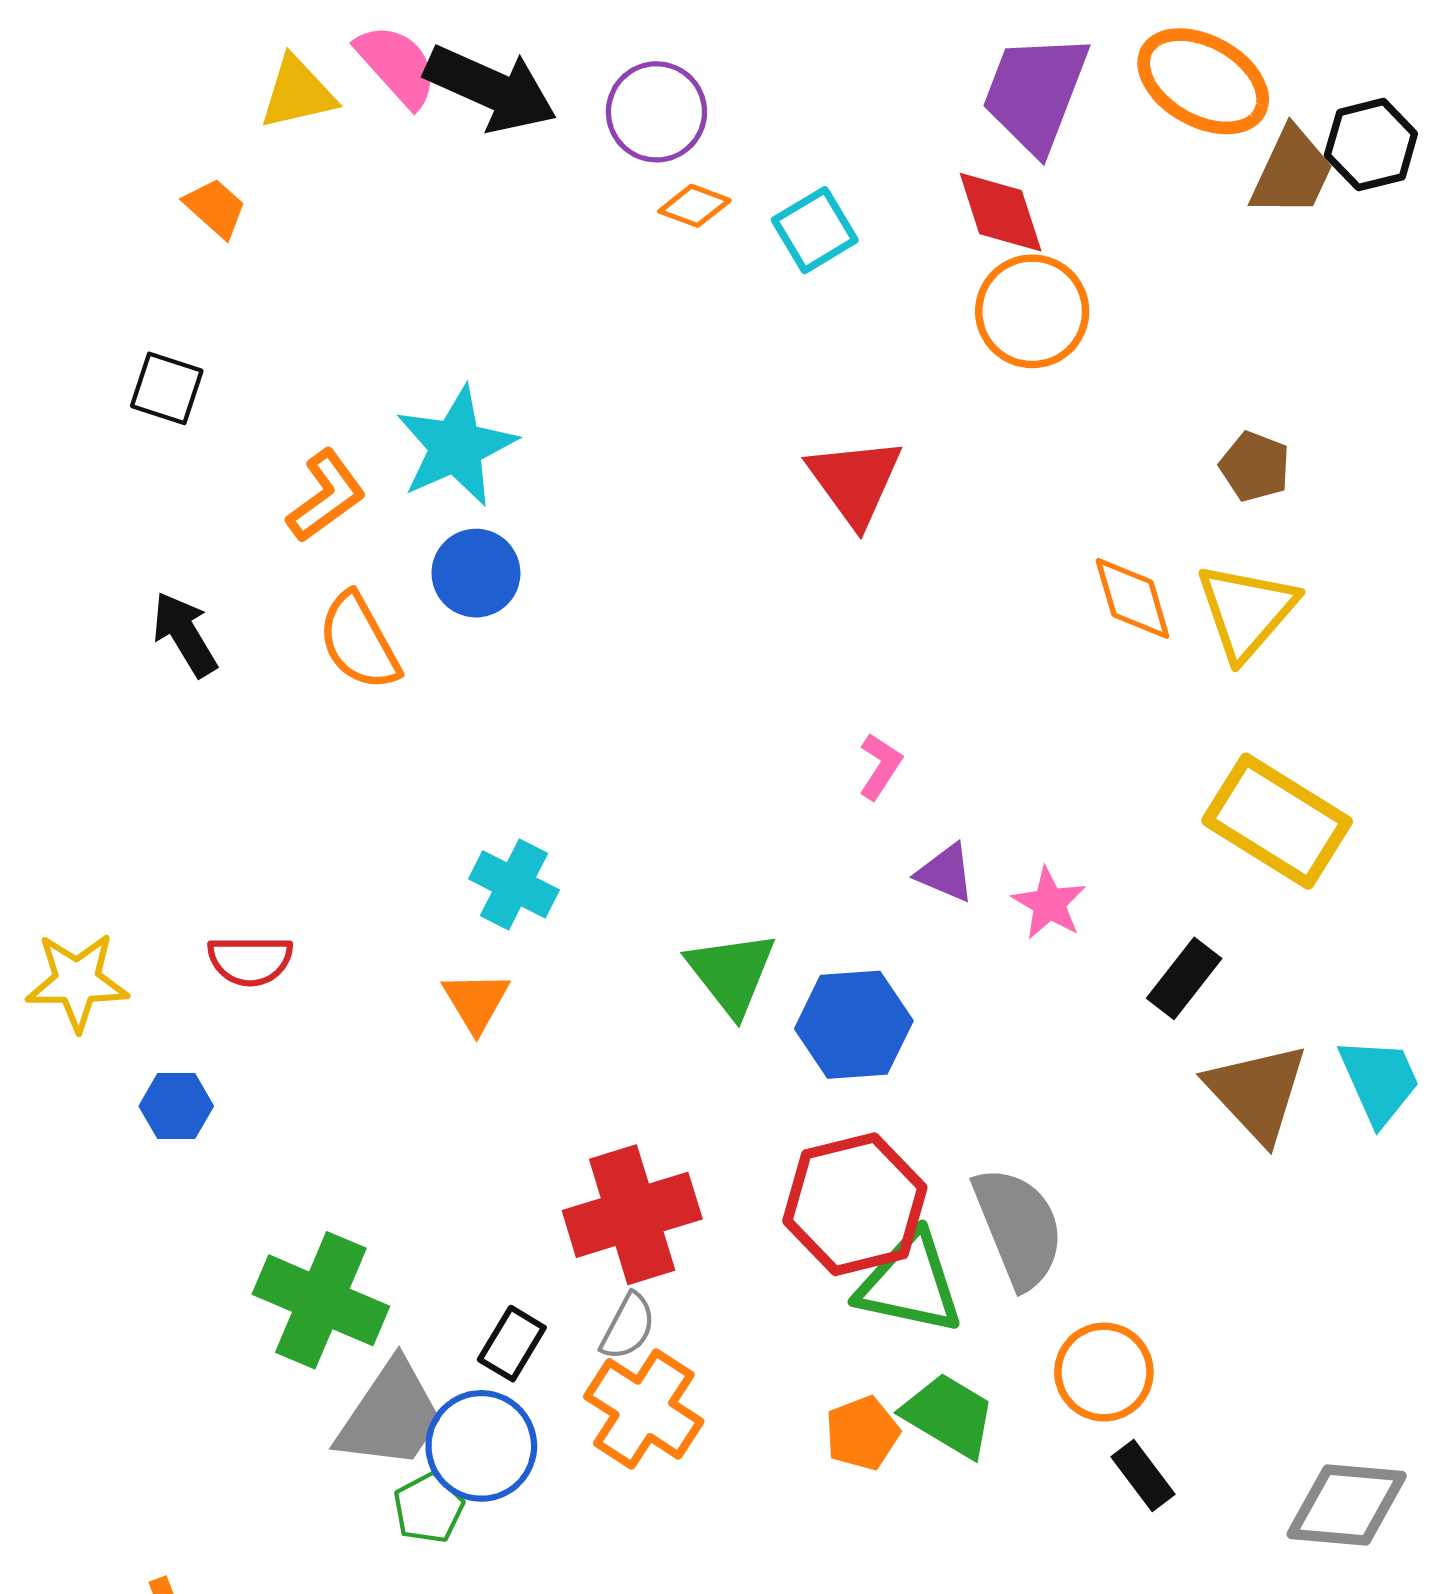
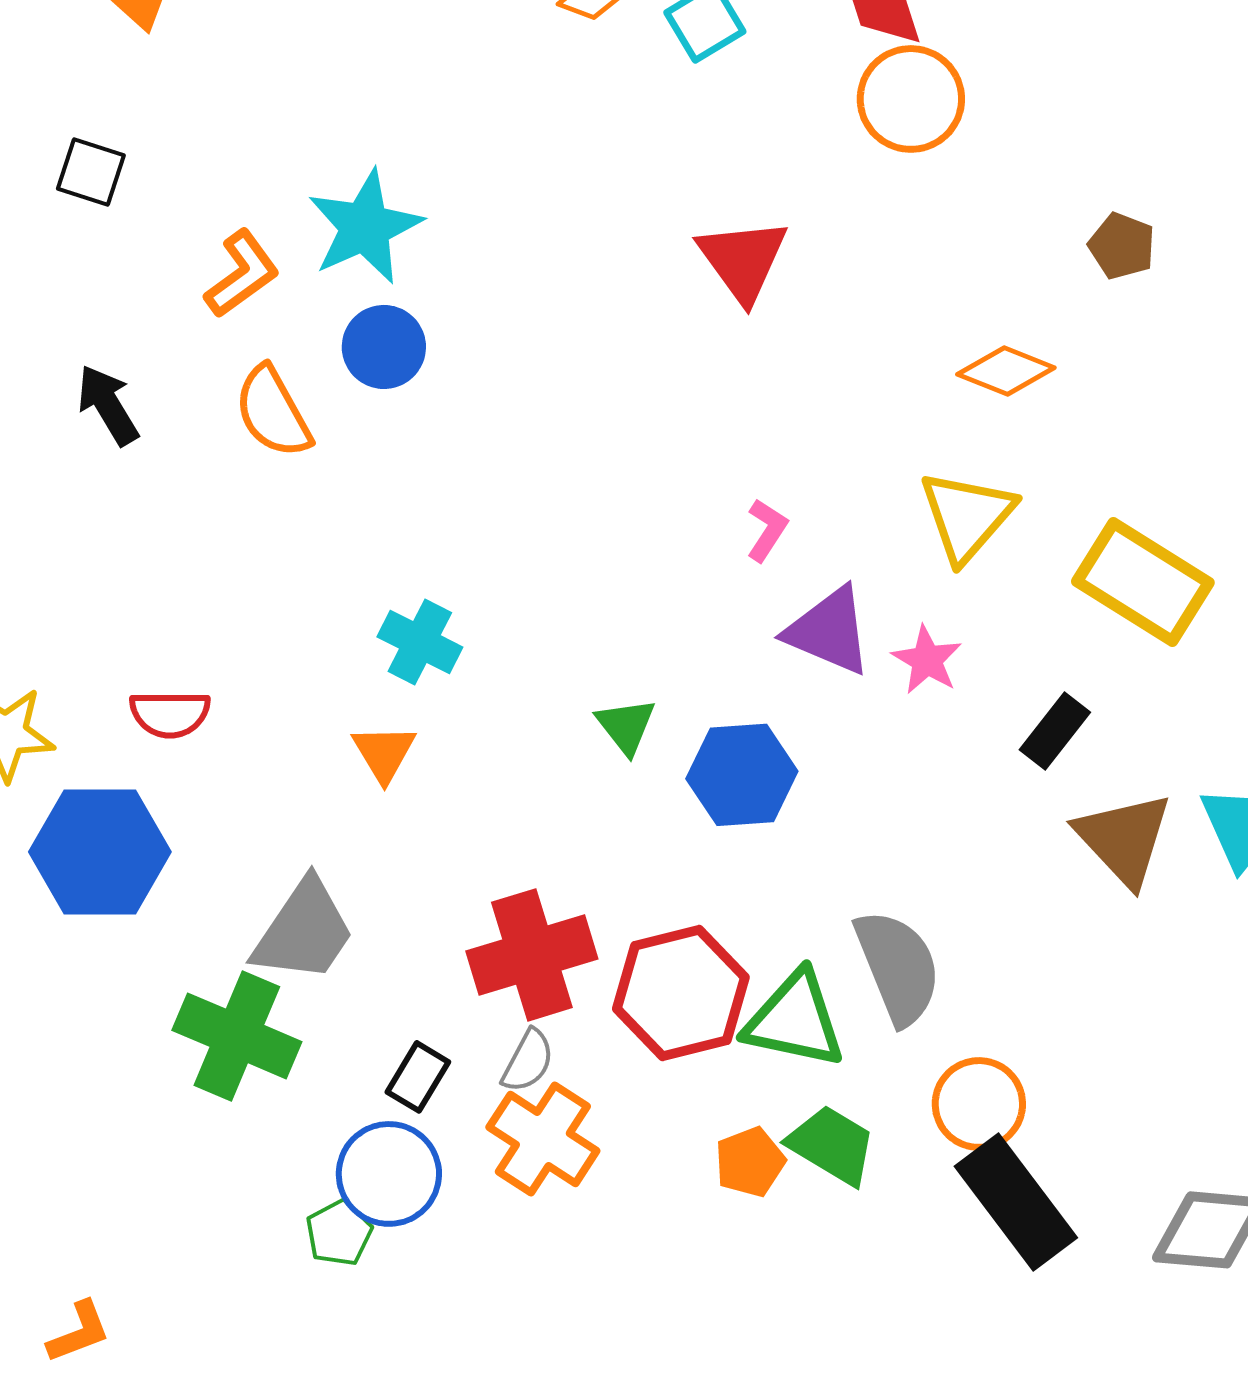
orange diamond: (1132, 598) -> (1006, 371), turned -52
yellow triangle: (1246, 611) -> (967, 516), moved
purple triangle: (946, 873) -> (829, 631), size x1.6
green triangle: (731, 973) -> (626, 726), size x0.7
blue hexagon: (176, 1106) -> (100, 852), size x2.0
red hexagon: (855, 1204) -> (681, 993), moved
gray trapezoid: (390, 1415) -> (304, 931), moved
black rectangle: (1143, 1475) -> (1016, 1202), size x2.0

